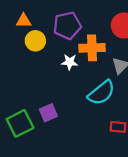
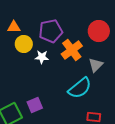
orange cross: (92, 48) -> (72, 50), turned -35
white star: (70, 62) -> (42, 57), moved

